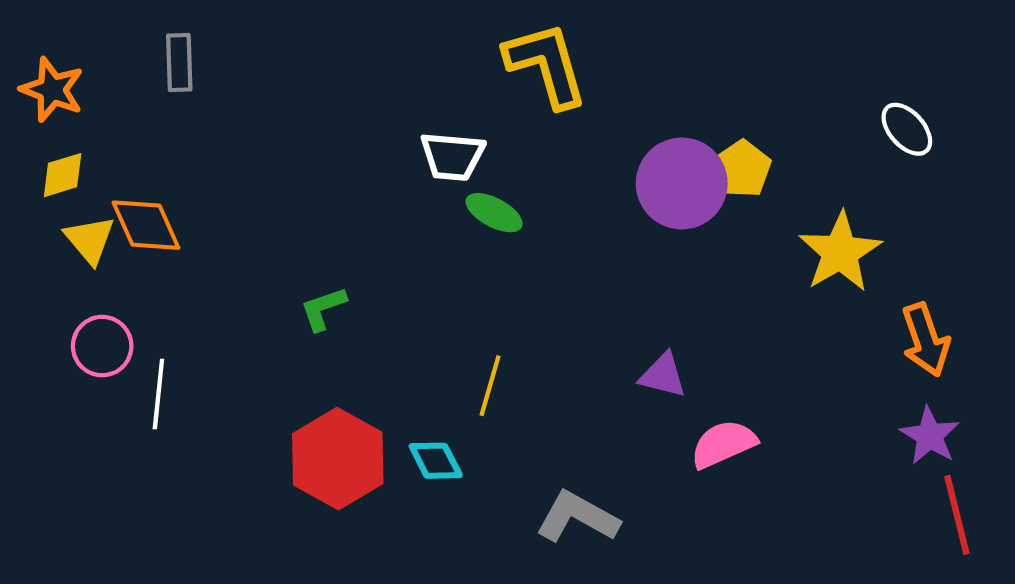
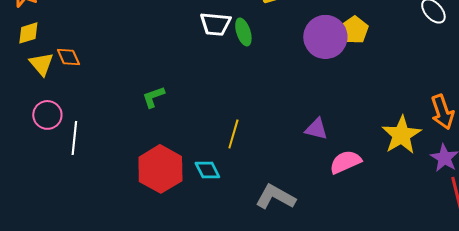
green ellipse: (494, 213) -> (243, 32), moved, turned 44
orange diamond: (146, 225) -> (68, 57), size x0.7
yellow star: (840, 252) -> (401, 135), moved

